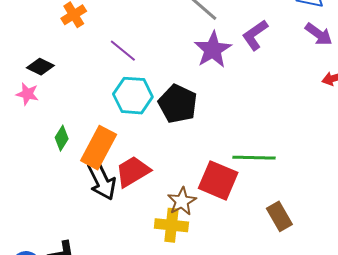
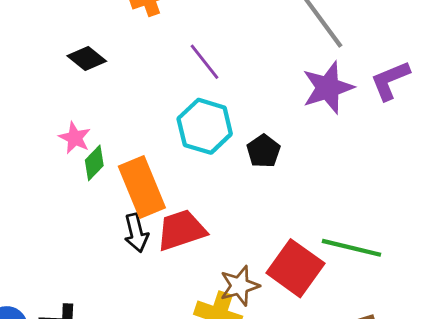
pink star: (27, 94) -> (75, 138), moved
black pentagon: (178, 104) -> (263, 151), size x0.6
orange rectangle: (99, 148) -> (142, 187), turned -63
black arrow: (102, 180) -> (136, 233), size x0.7

